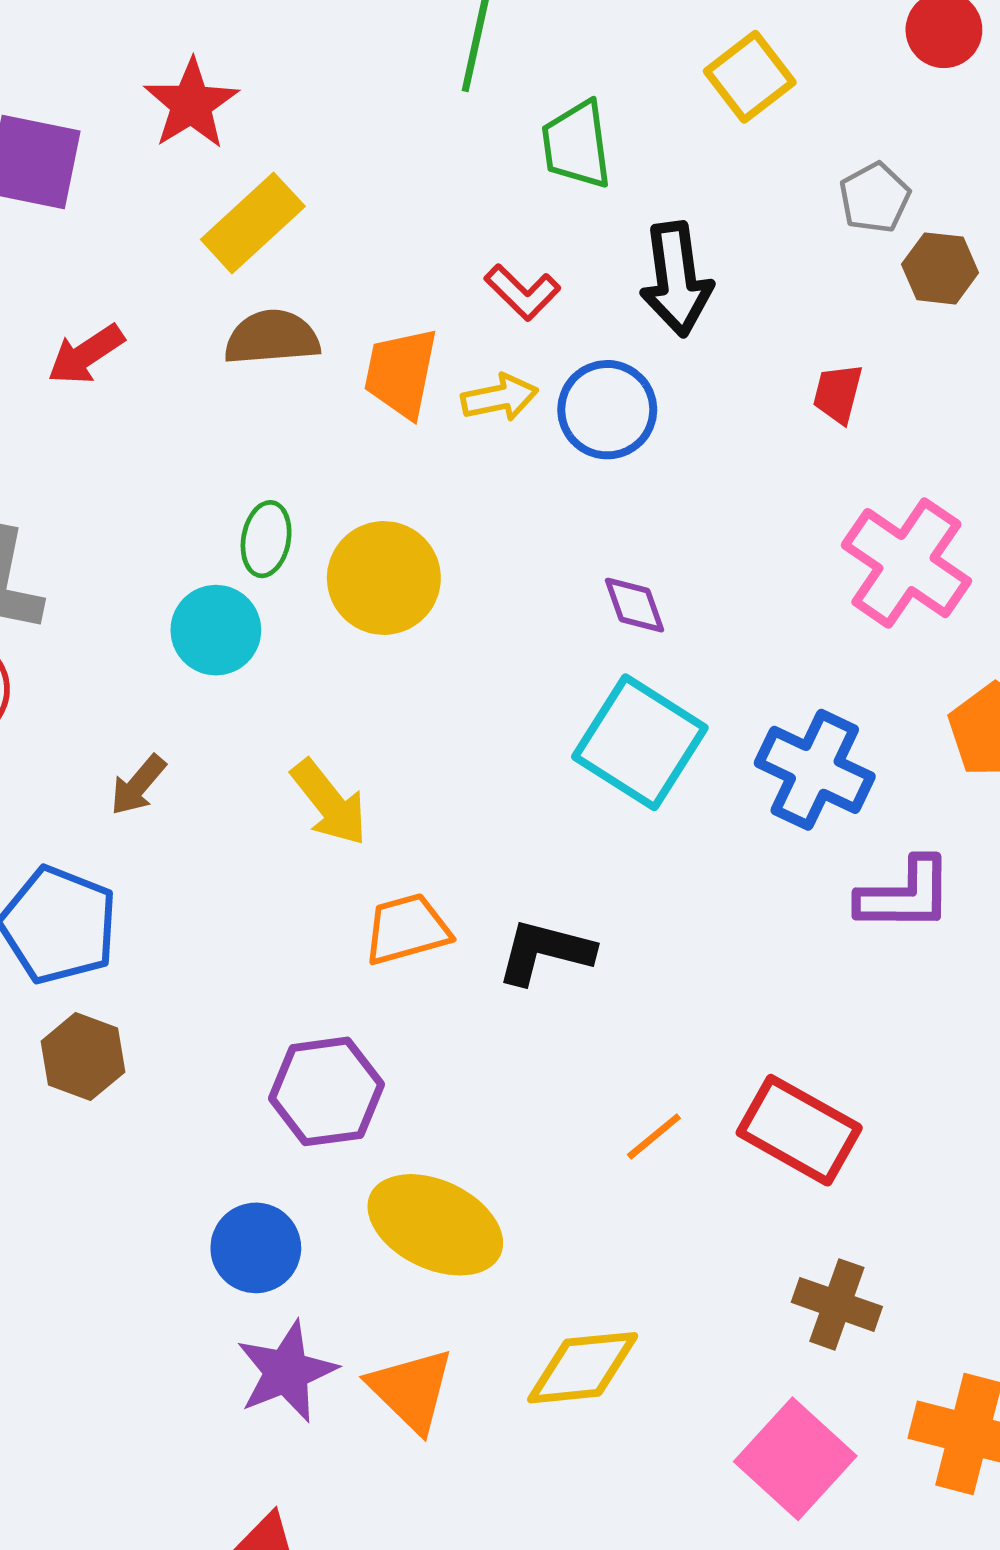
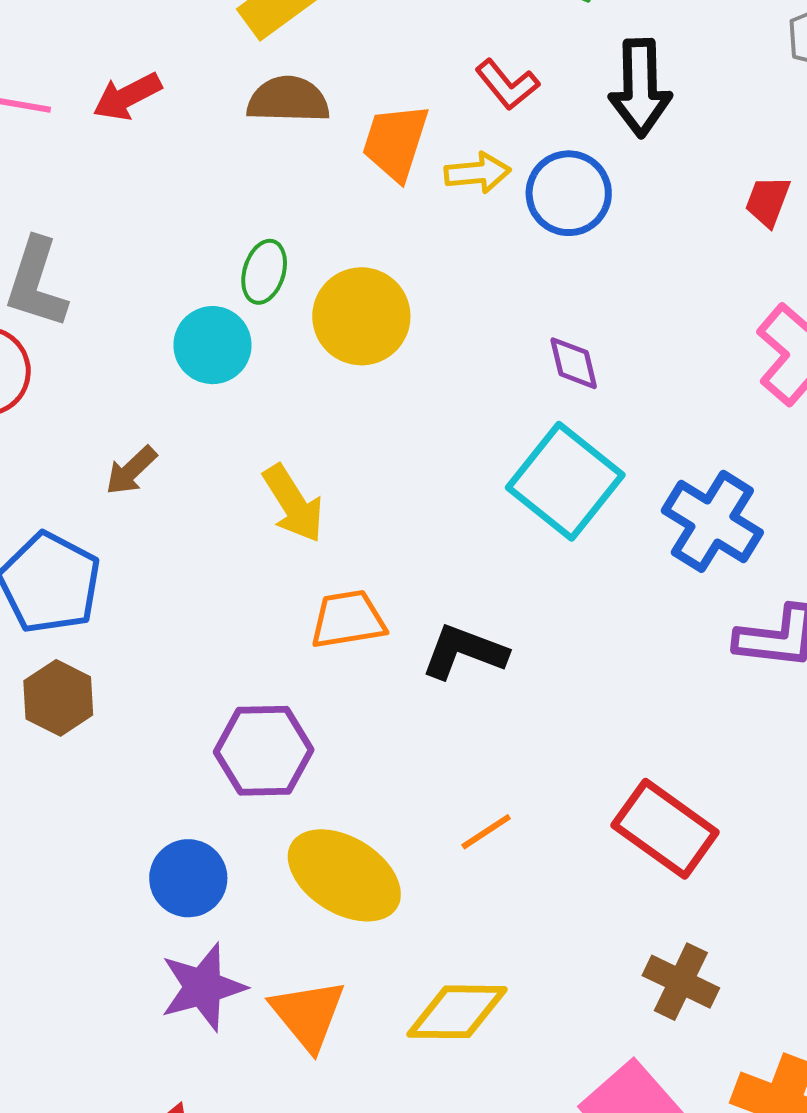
orange line: (654, 1136) -> (486, 832), moved

